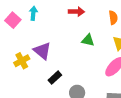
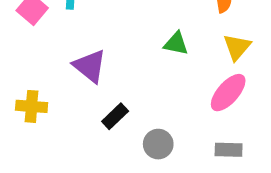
yellow cross: (22, 61) -> (32, 106), moved, turned 35

